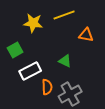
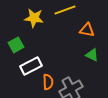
green triangle: (65, 61) -> (92, 55), moved

